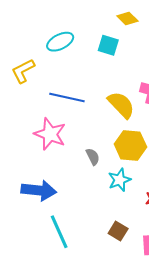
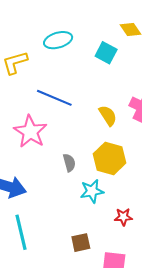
yellow semicircle: (121, 105) -> (108, 116), size x0.7
brown square: (118, 231) -> (81, 243), turned 36

